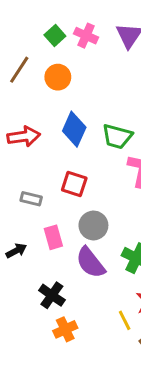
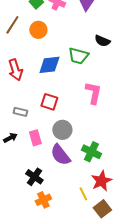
blue diamond: (74, 129) -> (49, 65), turned 60
red arrow: (24, 136) -> (15, 70), turned 80
green trapezoid: (117, 136) -> (78, 56), moved
black arrow: (16, 251) -> (10, 138), moved

